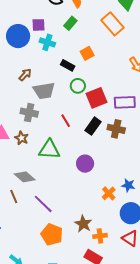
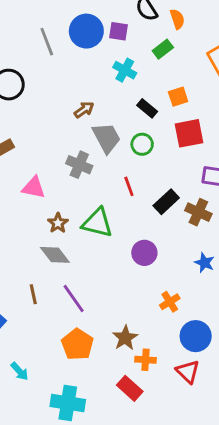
purple square: (38, 25) -> (119, 31), moved
blue circle: (18, 36) -> (86, 31), moved
green circle: (78, 86) -> (142, 144), moved
gray trapezoid: (44, 91) -> (106, 138), turned -120
red square: (97, 98) -> (189, 133), moved
brown star: (22, 138) -> (58, 223), moved
blue star: (128, 185) -> (204, 263), moved
brown line: (14, 196) -> (33, 294), moved

